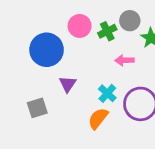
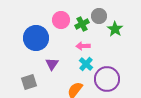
pink arrow: (125, 60) -> (83, 46), moved
cyan cross: (107, 93) -> (86, 64), moved

